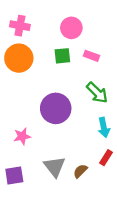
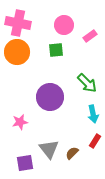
pink cross: (20, 26) -> (18, 23), size x1.4
pink rectangle: (91, 56) -> (90, 36), moved, turned -56
purple square: (14, 175) -> (25, 163), moved

